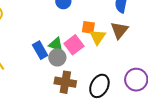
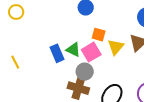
orange square: (88, 27) -> (99, 35), moved
gray circle: (57, 57) -> (85, 72), moved

